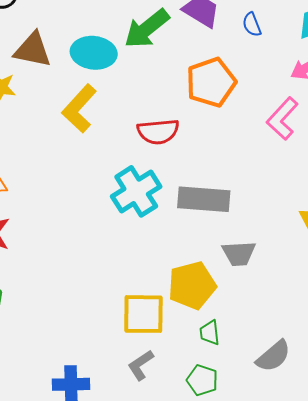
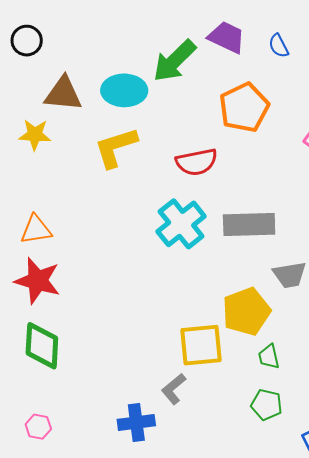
yellow L-shape: (79, 108) -> (116, 147), turned 36
gray L-shape: (141, 365) -> (174, 389), moved

